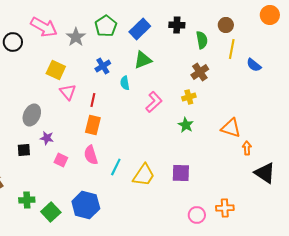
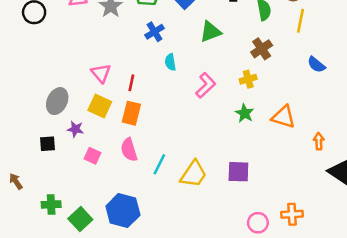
green triangle: (143, 60) -> (210, 32), moved
blue semicircle: (254, 65) -> (316, 65), moved
blue cross: (103, 66) -> (155, 32), moved
yellow square: (56, 70) -> (100, 106), moved
orange triangle: (231, 128) -> (283, 117), moved

